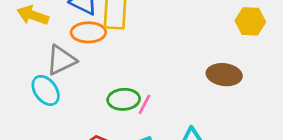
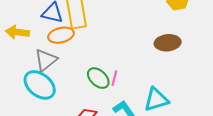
cyan ellipse: (46, 90) -> (40, 85), size x1.4
green ellipse: (124, 99) -> (98, 78), turned 60

